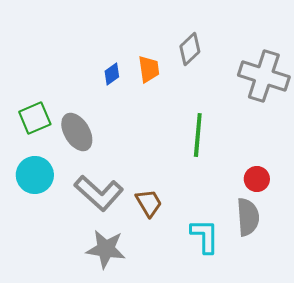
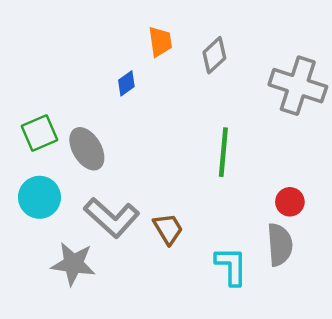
orange trapezoid: (149, 69) -> (160, 42), moved
gray star: (106, 249) -> (73, 264), moved

